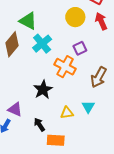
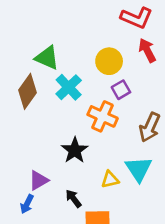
yellow circle: (75, 17) -> (109, 61), moved
cyan triangle: (88, 107) -> (139, 169), size x1.5
purple triangle: (15, 109) -> (39, 180), turned -49

